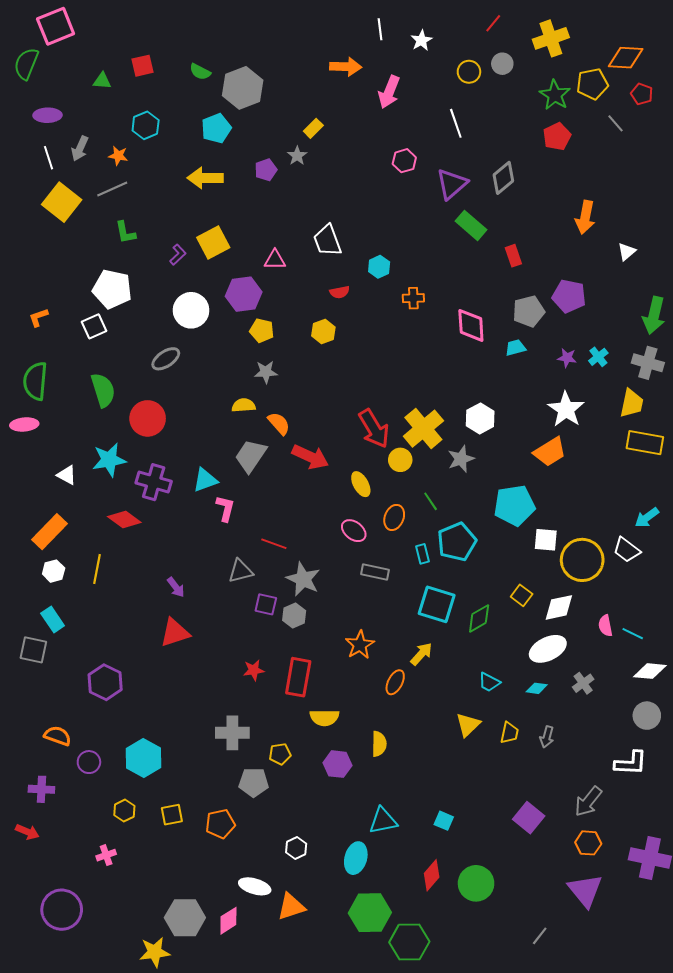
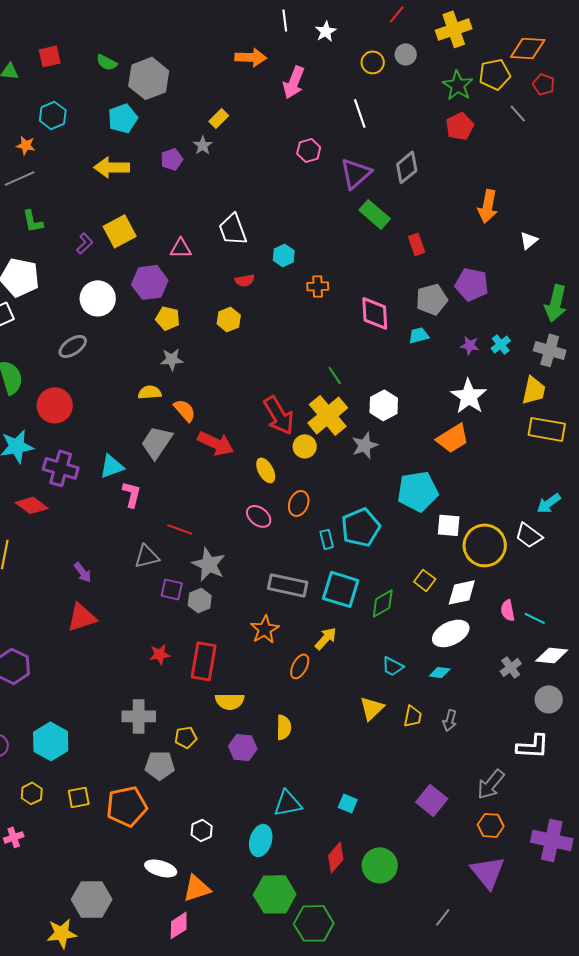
green line: (431, 501) -> (335, 375), moved
gray rectangle: (375, 572) -> (288, 585), moved, size x1.4
gray cross: (583, 683) -> (511, 667), moved
orange pentagon: (220, 824) -> (127, 806), size x1.4
pink diamond: (228, 921) -> (179, 925), moved

